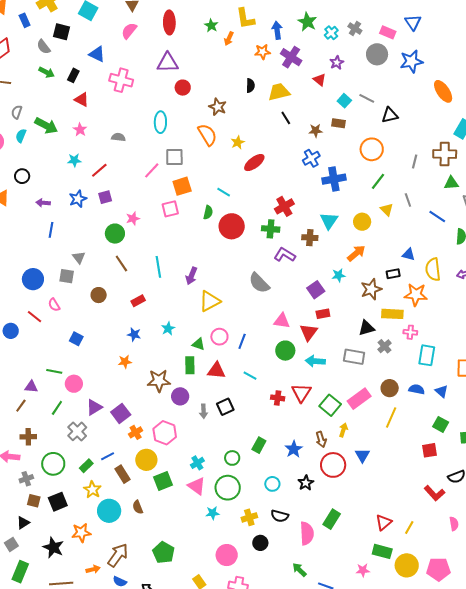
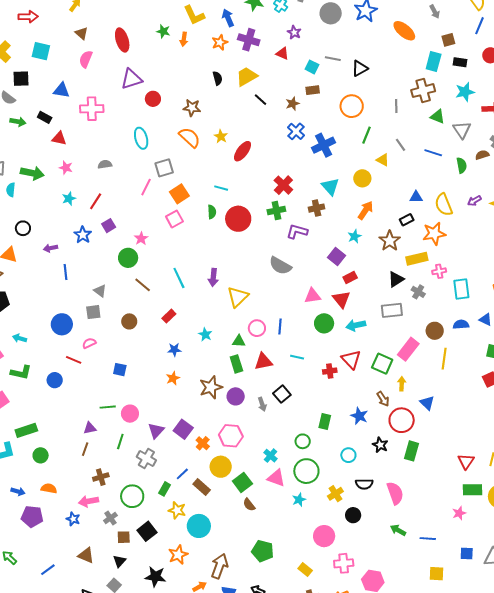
black rectangle: (73, 75) -> (45, 117), turned -72
green triangle: (451, 183) -> (437, 117), turned 42
pink semicircle: (54, 305) -> (89, 343), turned 112
brown semicircle: (138, 507) -> (249, 505), moved
green rectangle: (332, 519) -> (412, 451), moved

